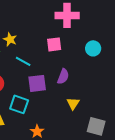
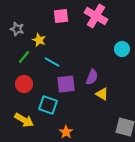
pink cross: (67, 15) -> (96, 16), turned 30
pink square: (54, 44) -> (61, 16), moved
yellow triangle: (73, 103) -> (102, 94), moved, turned -32

